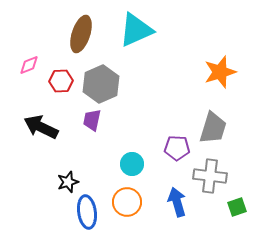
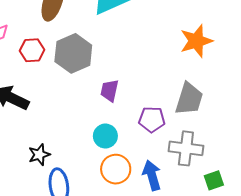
purple trapezoid: (92, 120) -> (110, 91), moved
orange circle: (127, 202) -> (116, 169), moved

